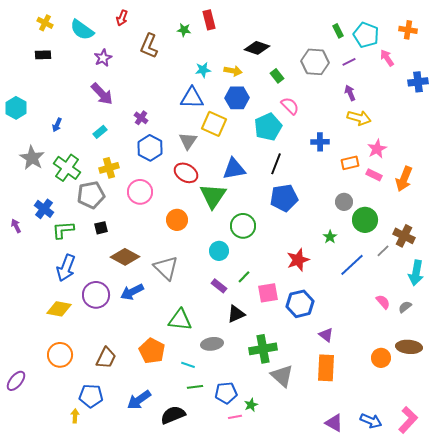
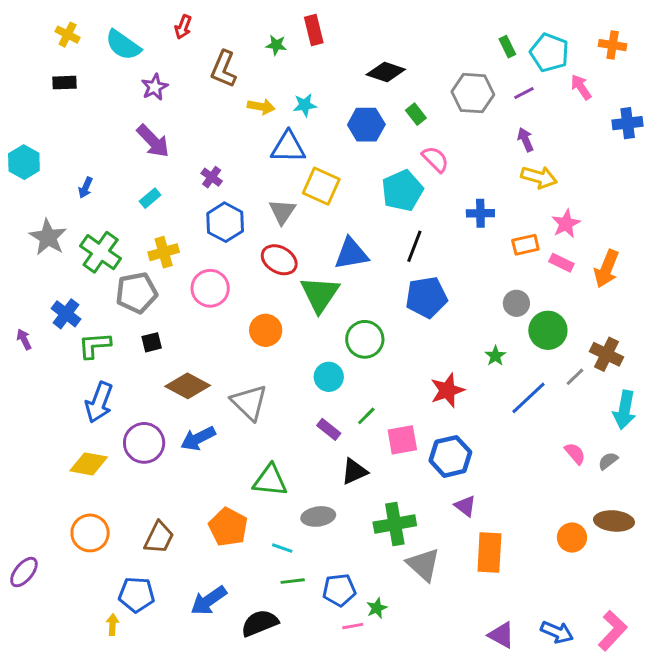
yellow arrow: (233, 71) -> (261, 107), moved
blue hexagon: (237, 98) -> (366, 125), moved
purple triangle: (326, 335) -> (465, 506), moved

